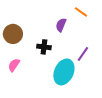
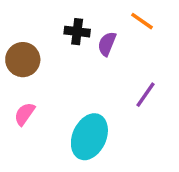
black cross: (44, 47) -> (77, 32), moved
cyan ellipse: (64, 72) -> (89, 137), moved

